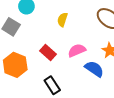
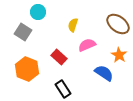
pink semicircle: (77, 50) -> (87, 45), moved

